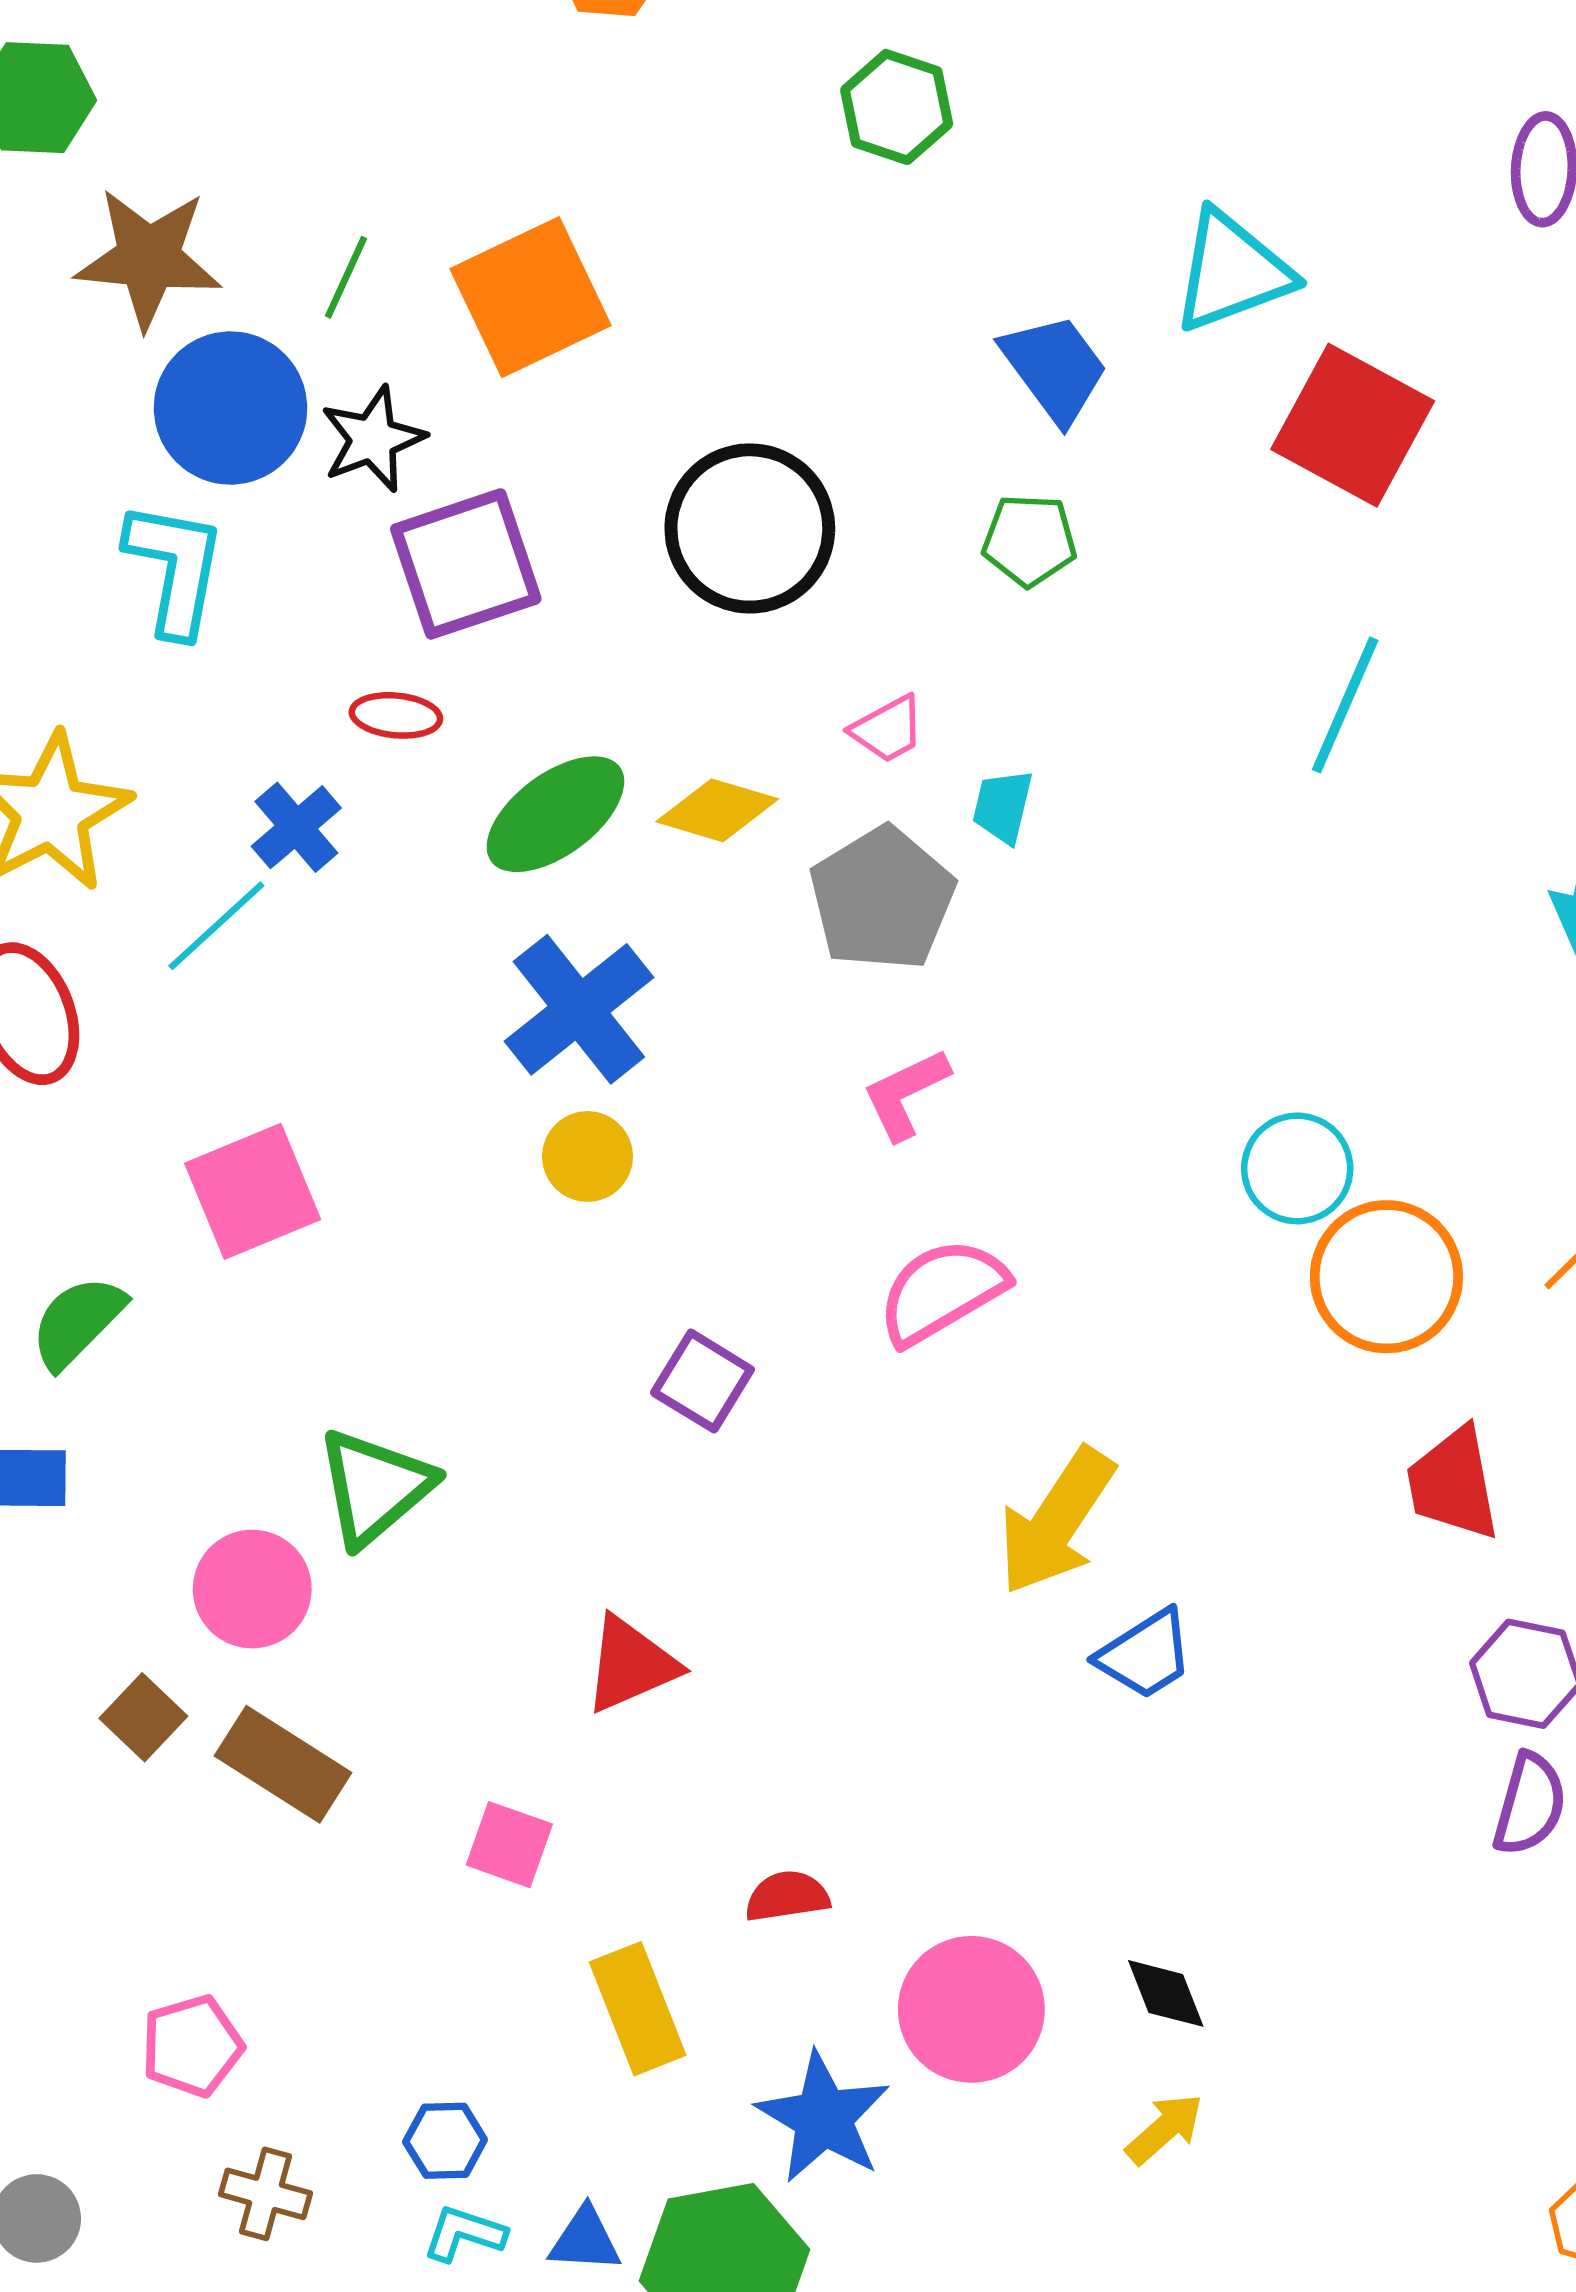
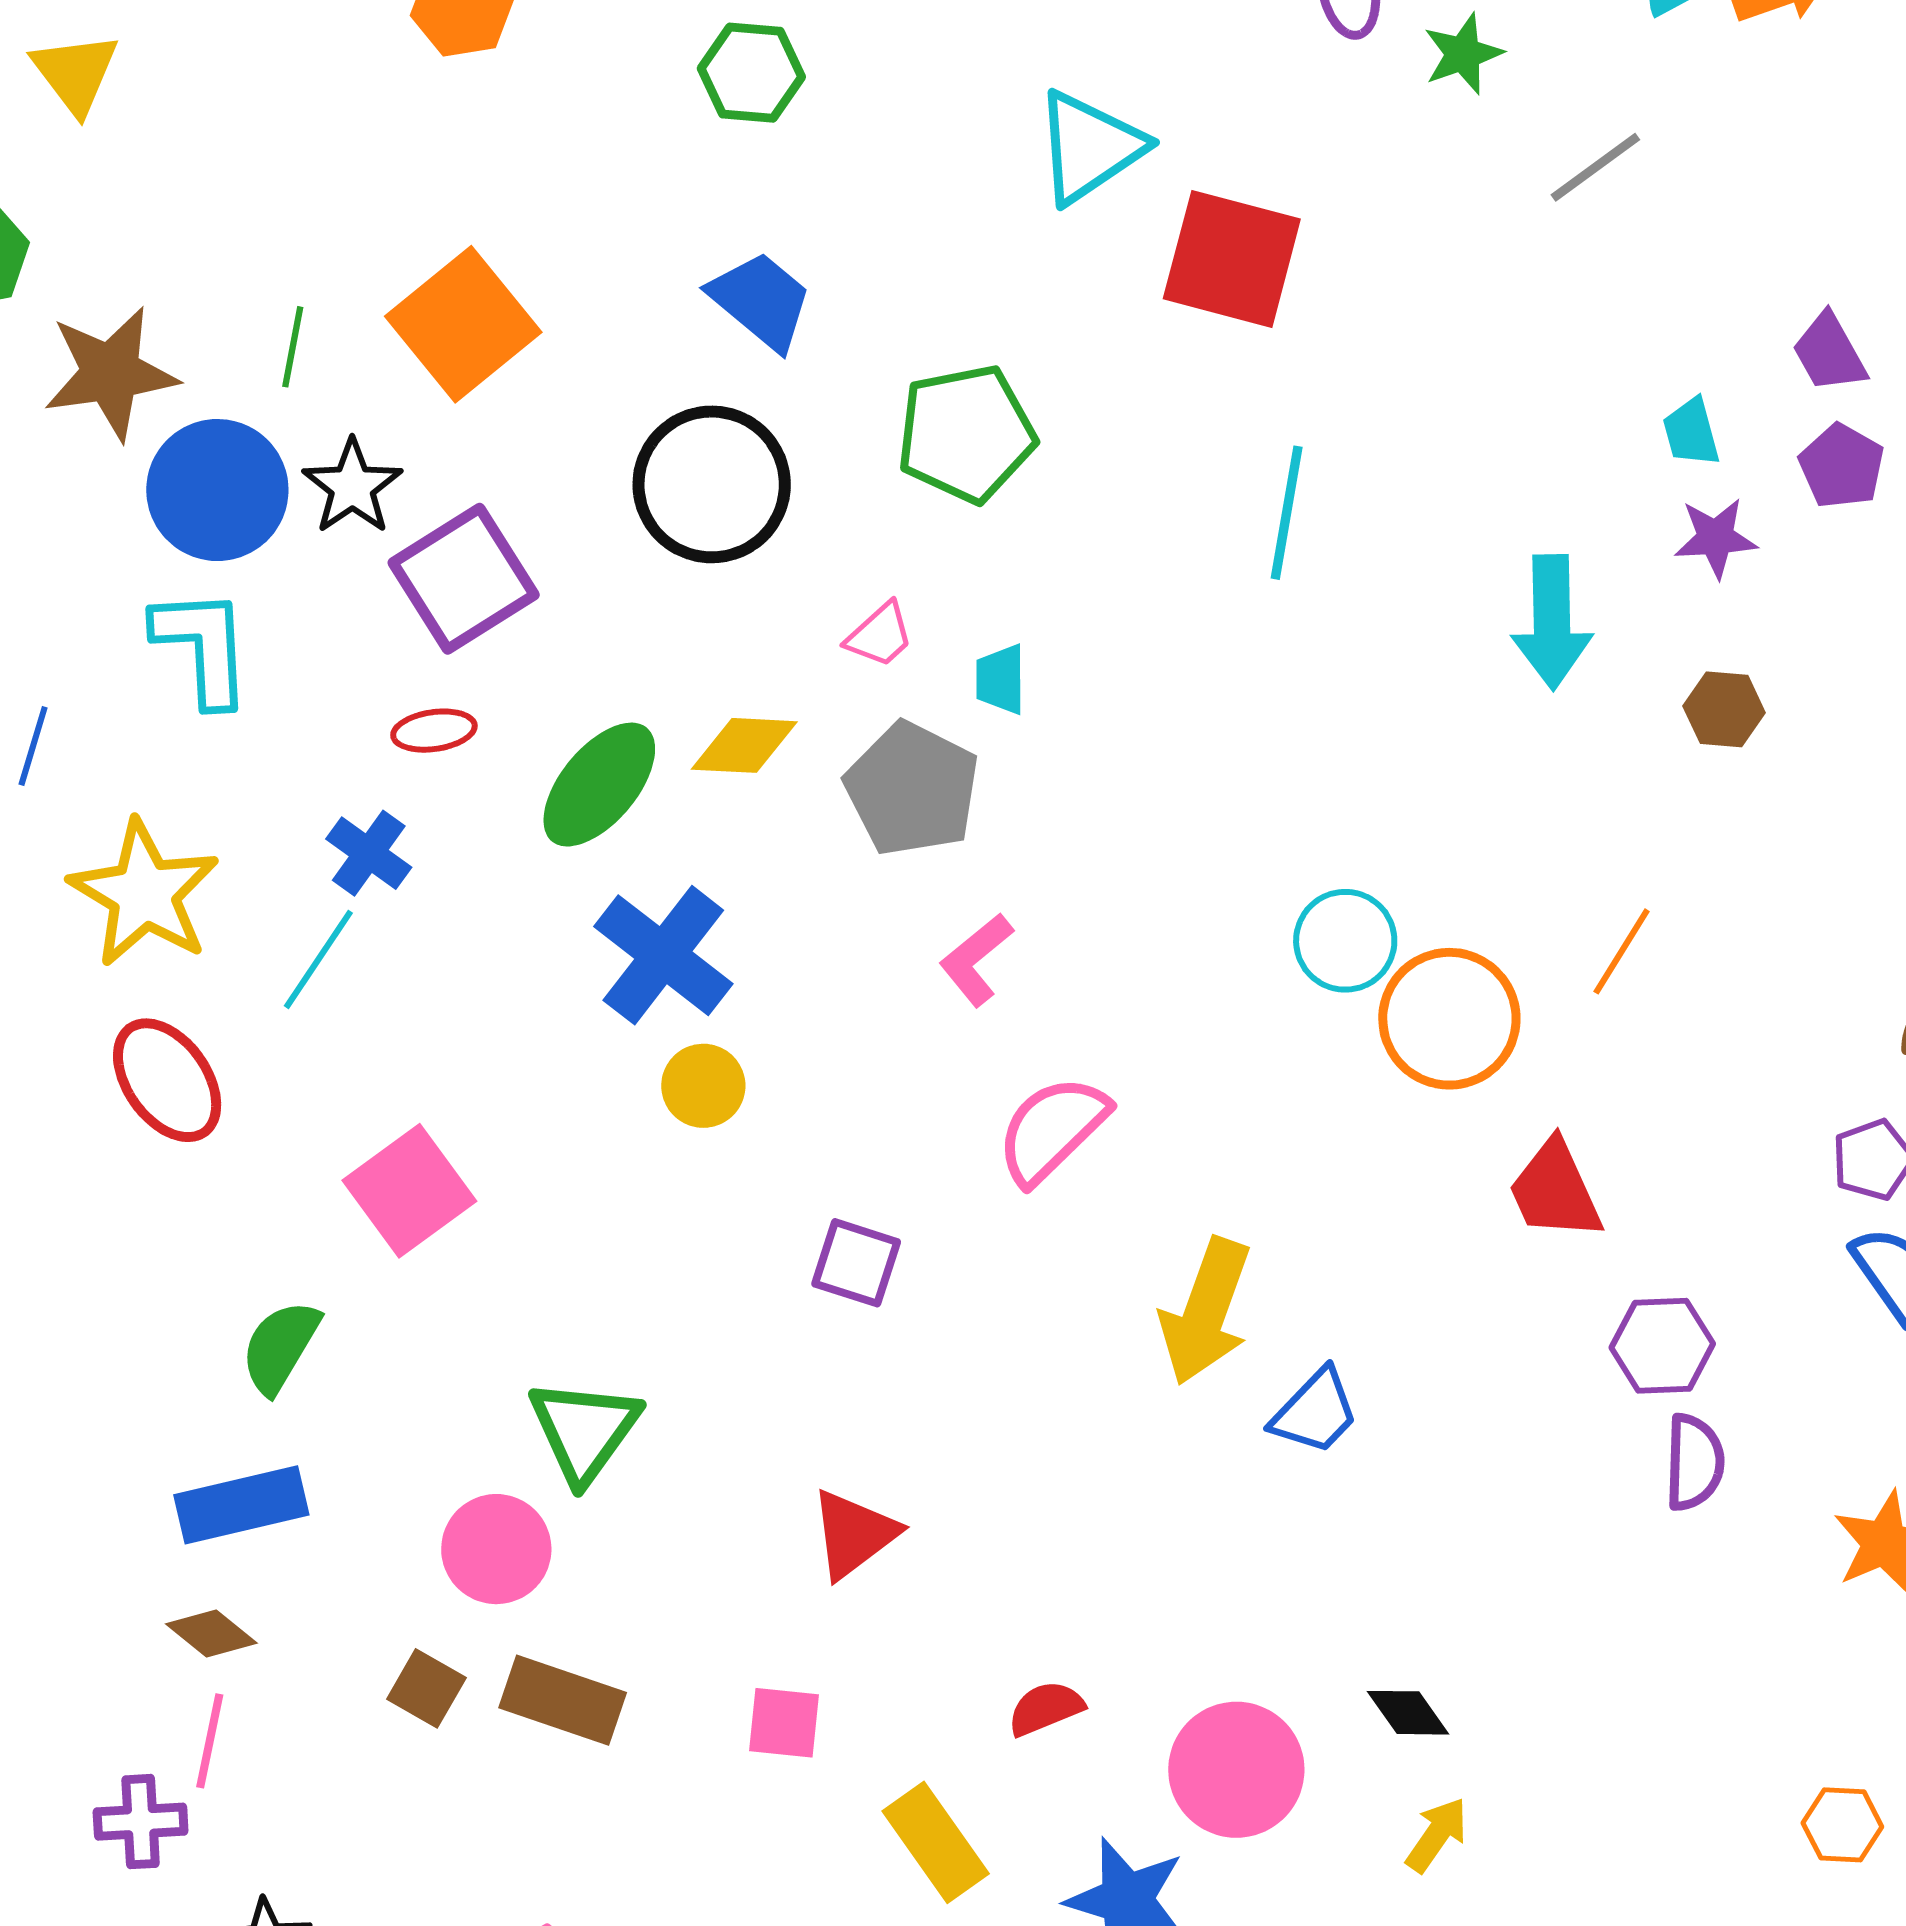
blue trapezoid: (1055, 368) -> (761, 301), moved
green pentagon: (1029, 540) -> (966, 434), size x1.6

